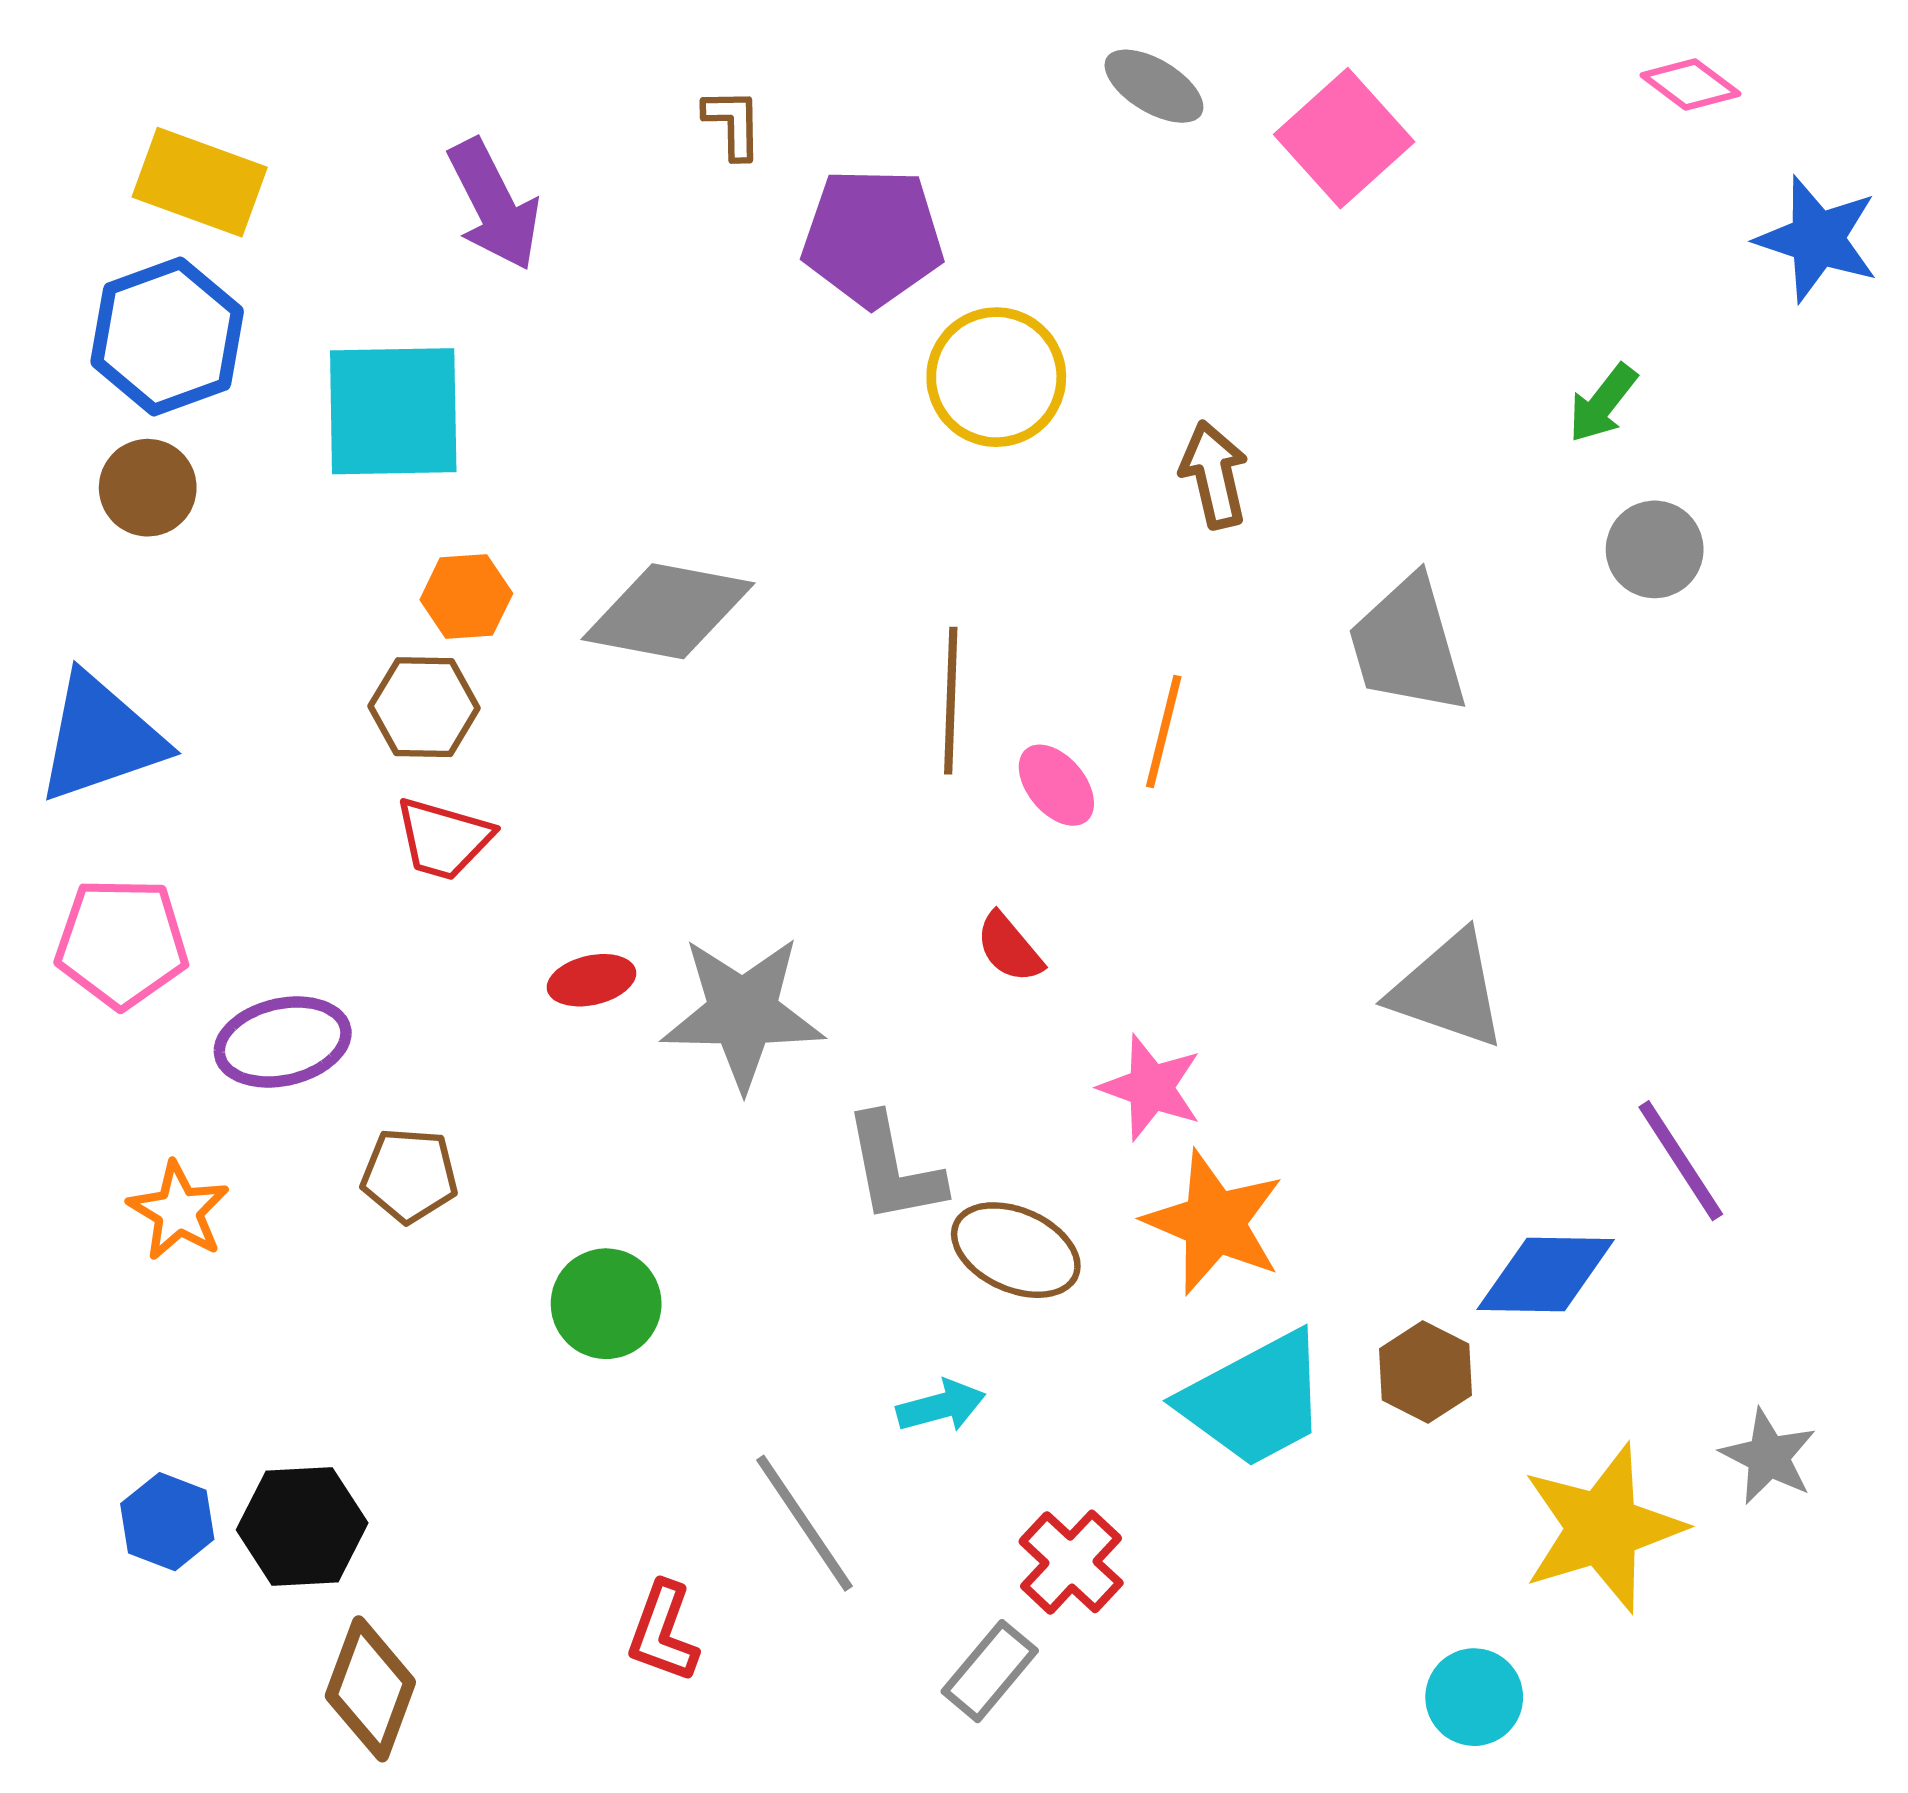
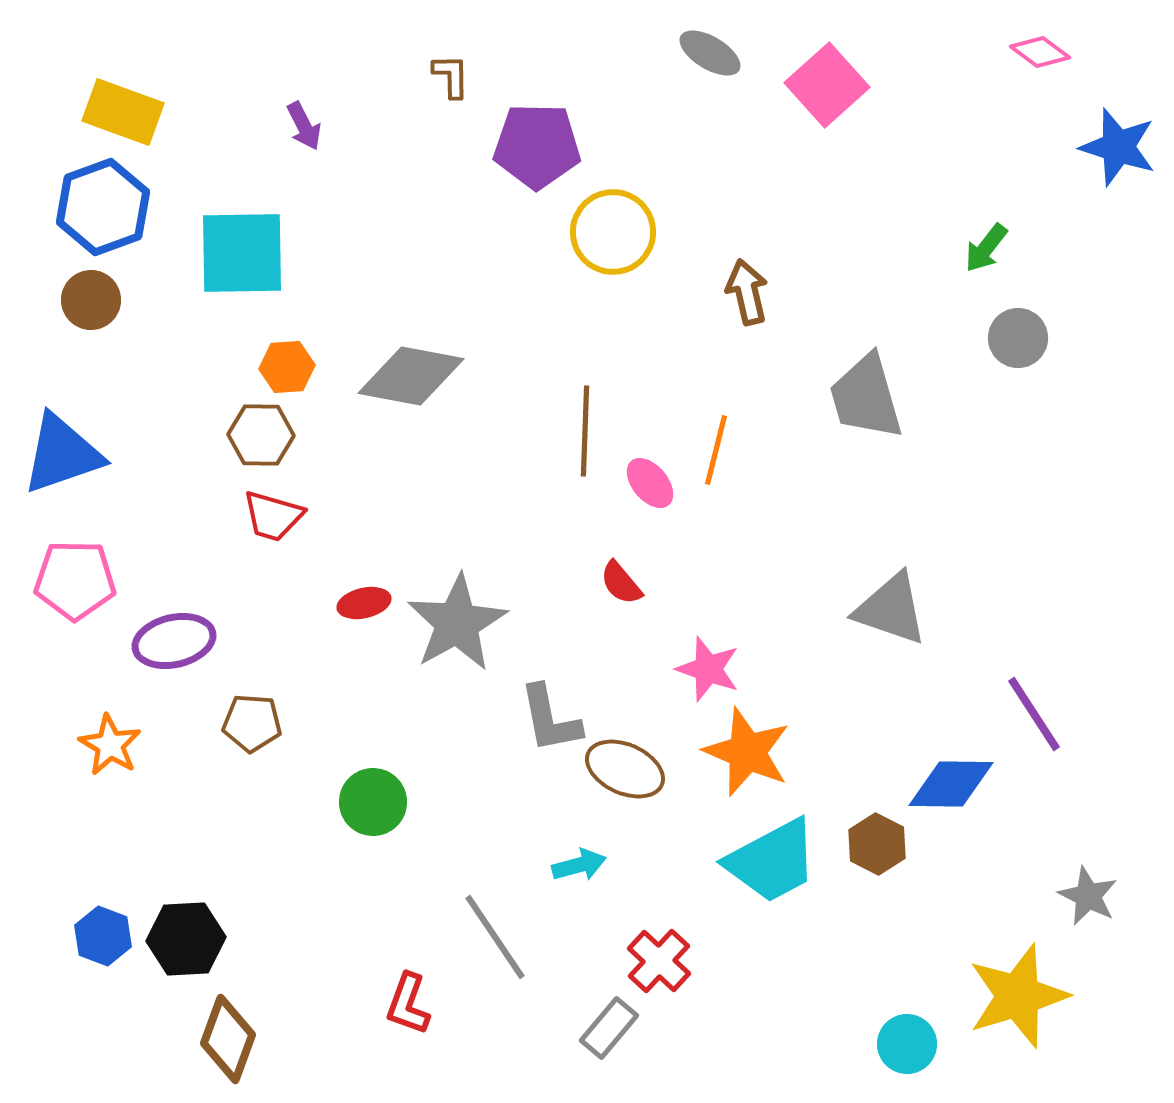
purple arrow: (494, 205) -> (304, 126), size x0.6
gray star: (743, 1013) -> (457, 623), turned -30
yellow star: (1603, 1528) -> (1018, 996), moved

